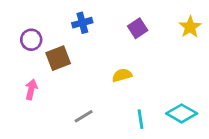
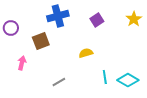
blue cross: (82, 23) -> (58, 16), size x1.5
purple circle: (31, 40) -> (11, 28), moved
cyan line: (140, 119) -> (105, 77), moved

